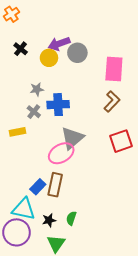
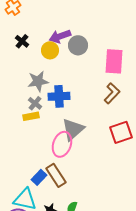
gray star: (37, 89) -> (38, 81), size x1.5
yellow rectangle: (18, 132) -> (31, 116), moved
pink ellipse: (61, 153) -> (62, 144), turned -40
brown rectangle: (55, 185) -> (56, 175), turned -45

